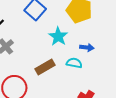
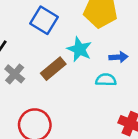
brown rectangle: (45, 67) -> (53, 69), moved

